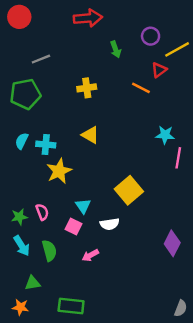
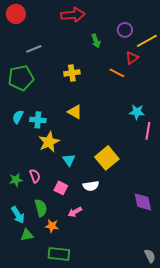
cyan triangle: (83, 206) -> (69, 160), moved
purple diamond: (172, 243) -> (143, 202), turned -40
cyan arrow: (22, 246) -> (18, 215), moved
orange star: (20, 307) -> (52, 226), moved
gray semicircle: (181, 308) -> (150, 256), turned -48

